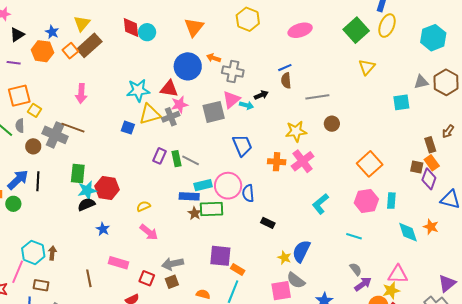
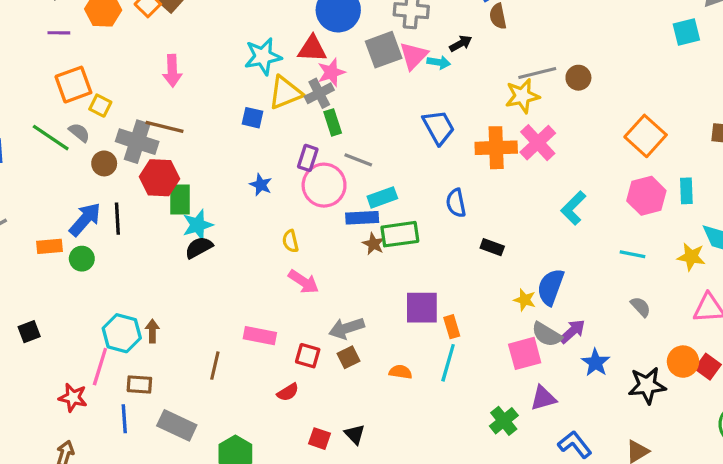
gray line: (317, 97) -> (537, 73), moved
gray square: (214, 112) -> (384, 50), moved
gray semicircle: (20, 126) -> (79, 132), turned 136
green rectangle: (177, 159) -> (333, 122), moved
orange cross: (277, 162) -> (496, 148), size x1.4
pink circle: (228, 186) -> (324, 185), moved
red hexagon: (107, 188) -> (159, 178), moved
yellow semicircle: (143, 206) -> (290, 241), turned -72
blue star: (103, 229) -> (261, 185), moved
orange rectangle: (238, 269) -> (452, 327), turned 48
brown line: (89, 278) -> (215, 366), turned 30
purple arrow: (363, 284) -> (572, 331), moved
yellow star: (391, 291) -> (691, 257), moved, turned 30

